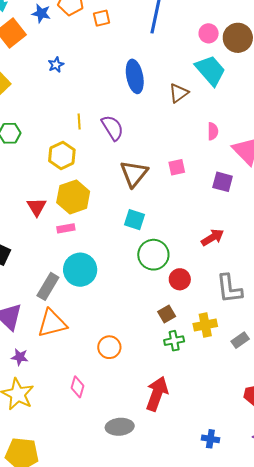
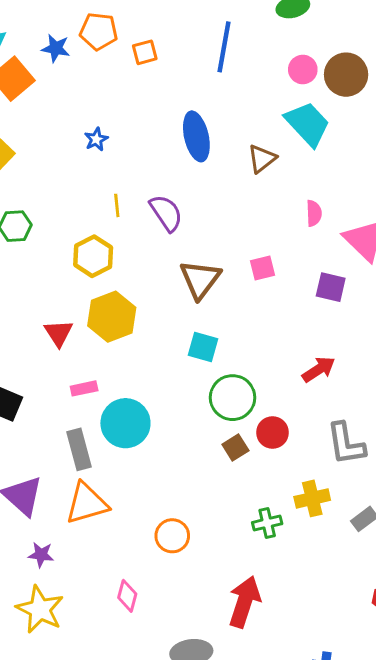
blue star: (56, 65) -> (96, 139), moved
pink rectangle: (66, 228) -> (84, 388), moved
gray rectangle: (48, 286) -> (79, 449), turned -44
brown square: (167, 314) -> (235, 448), moved

